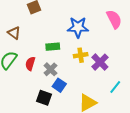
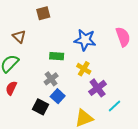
yellow cross: (81, 55) -> (84, 69), turned 32
purple cross: (100, 62) -> (98, 88), moved
red semicircle: (30, 64) -> (11, 88), moved

